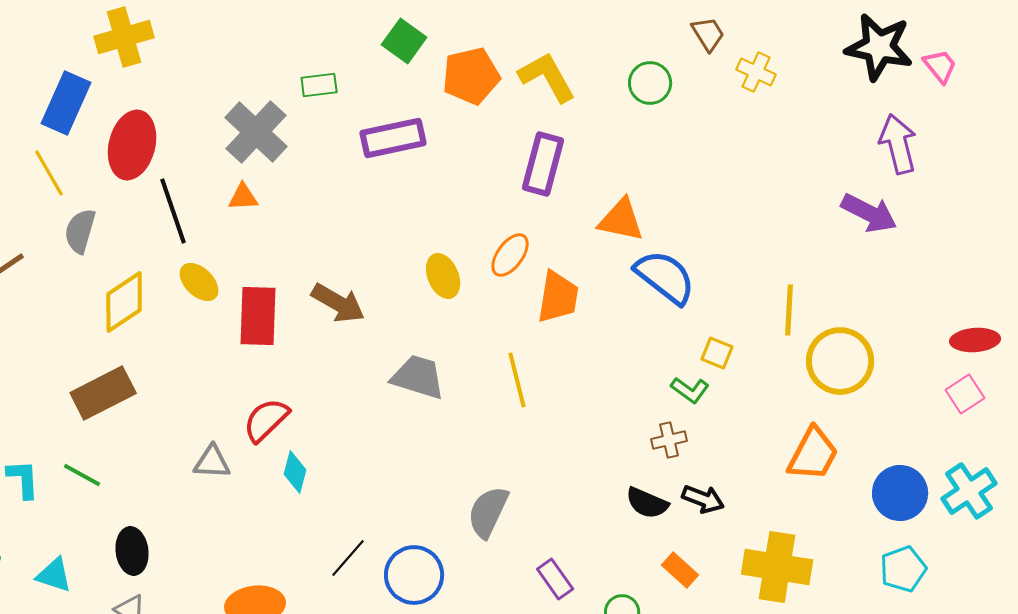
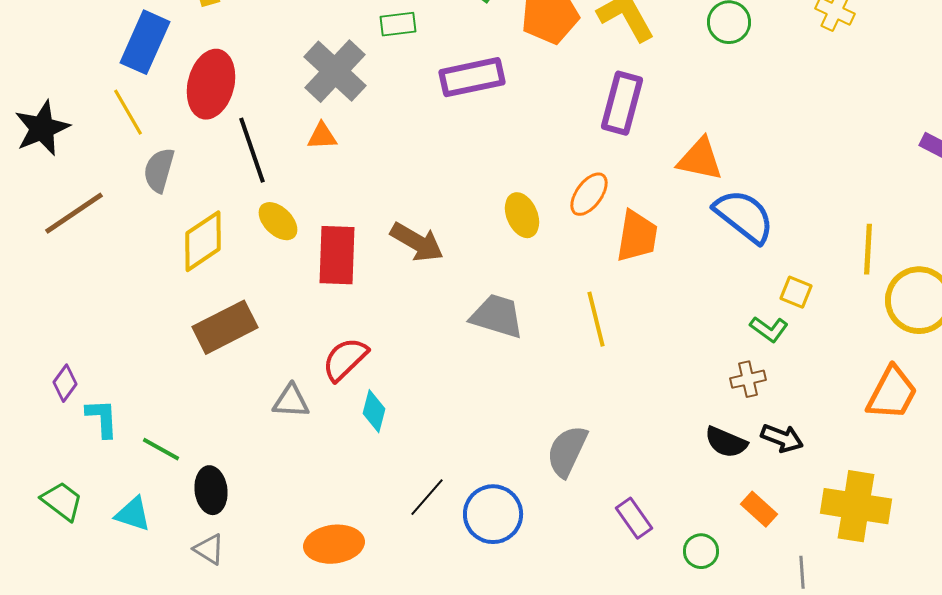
brown rectangle: (103, 393) -> (225, 327), moved
green line: (82, 475) -> (161, 449), moved

